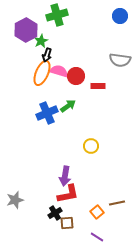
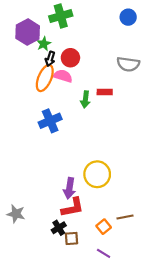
red circle: (76, 76) -> (70, 58), moved
green arrow: (68, 106) -> (85, 99), moved, turned 133
yellow circle: (91, 146) -> (97, 174), moved, size x1.6
gray star: (15, 200) -> (16, 214), turned 30

